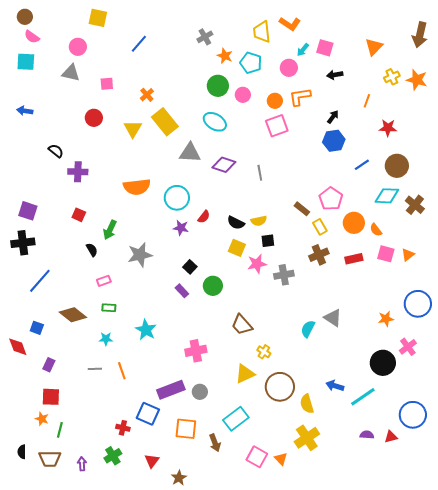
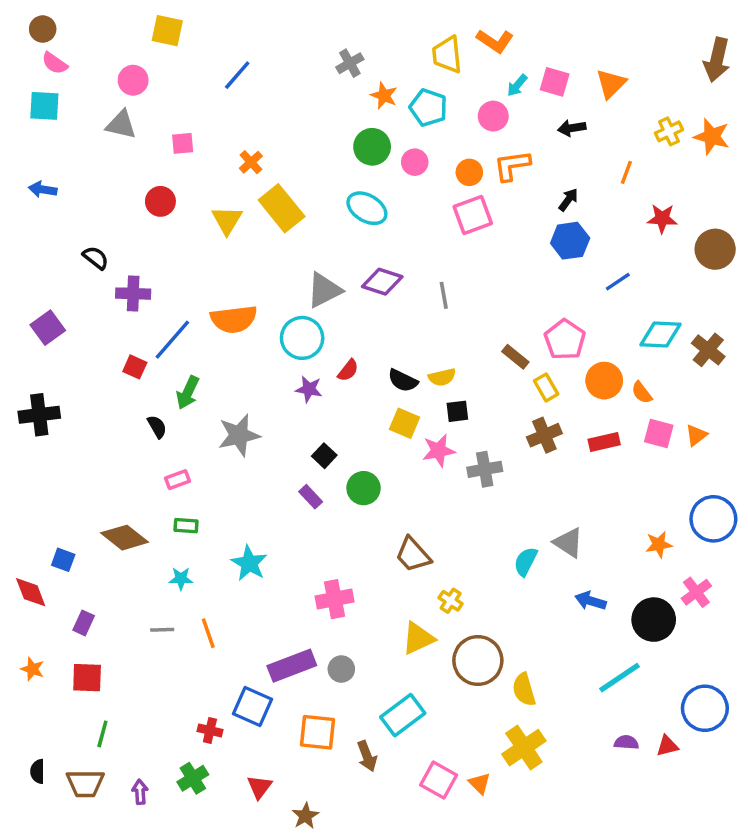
orange triangle: (374, 47) -> (611, 84), moved
gray triangle: (190, 153) -> (324, 290), moved, turned -30
brown circle: (397, 166) -> (715, 249), moved
purple square: (28, 211) -> (48, 328), moved, turned 36
blue line: (40, 281) -> (172, 340), moved
blue arrow: (335, 386) -> (591, 601), moved
orange star: (42, 419) -> (32, 669), moved

